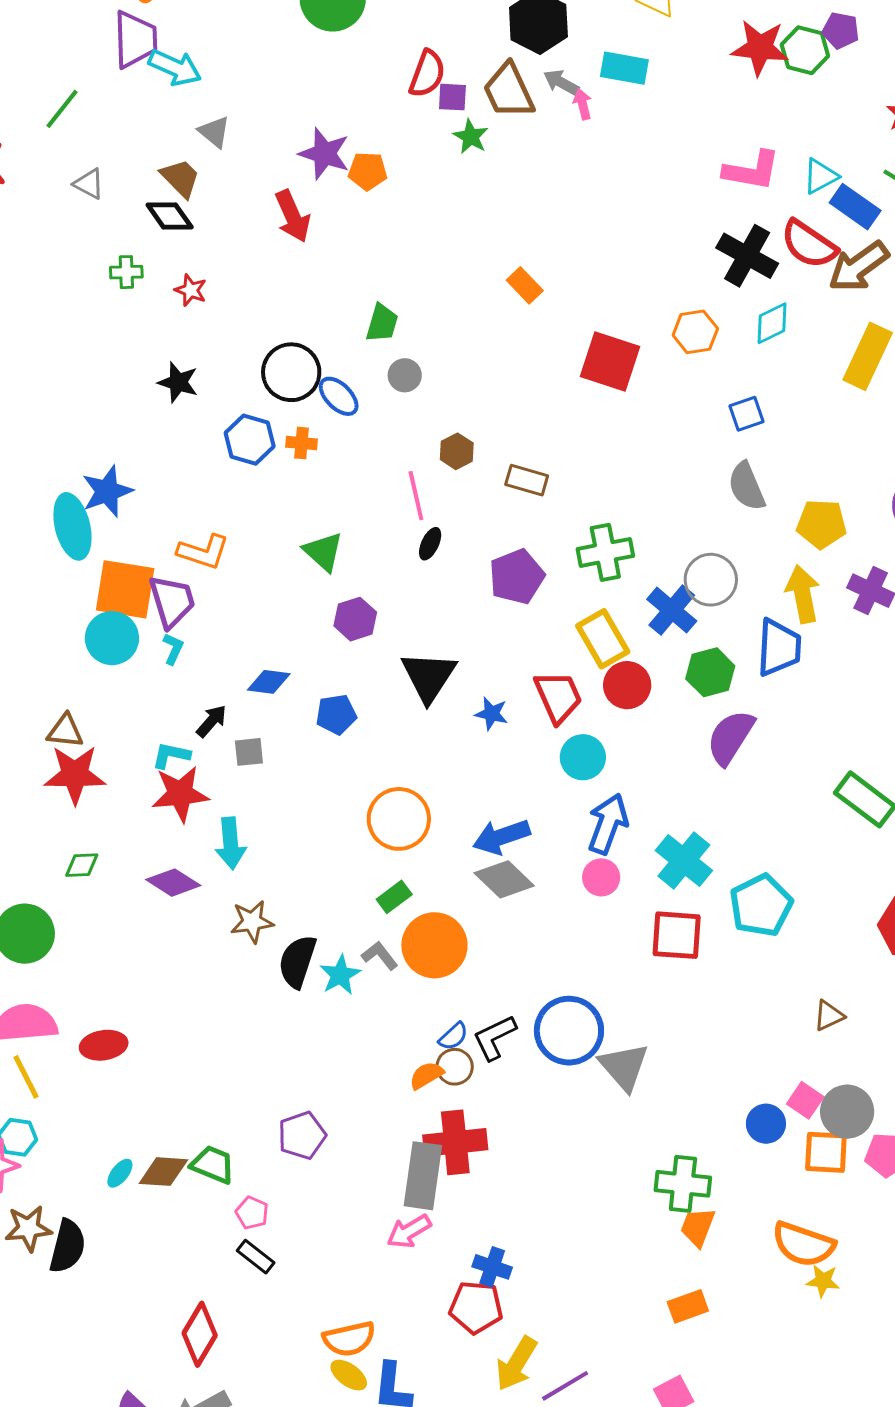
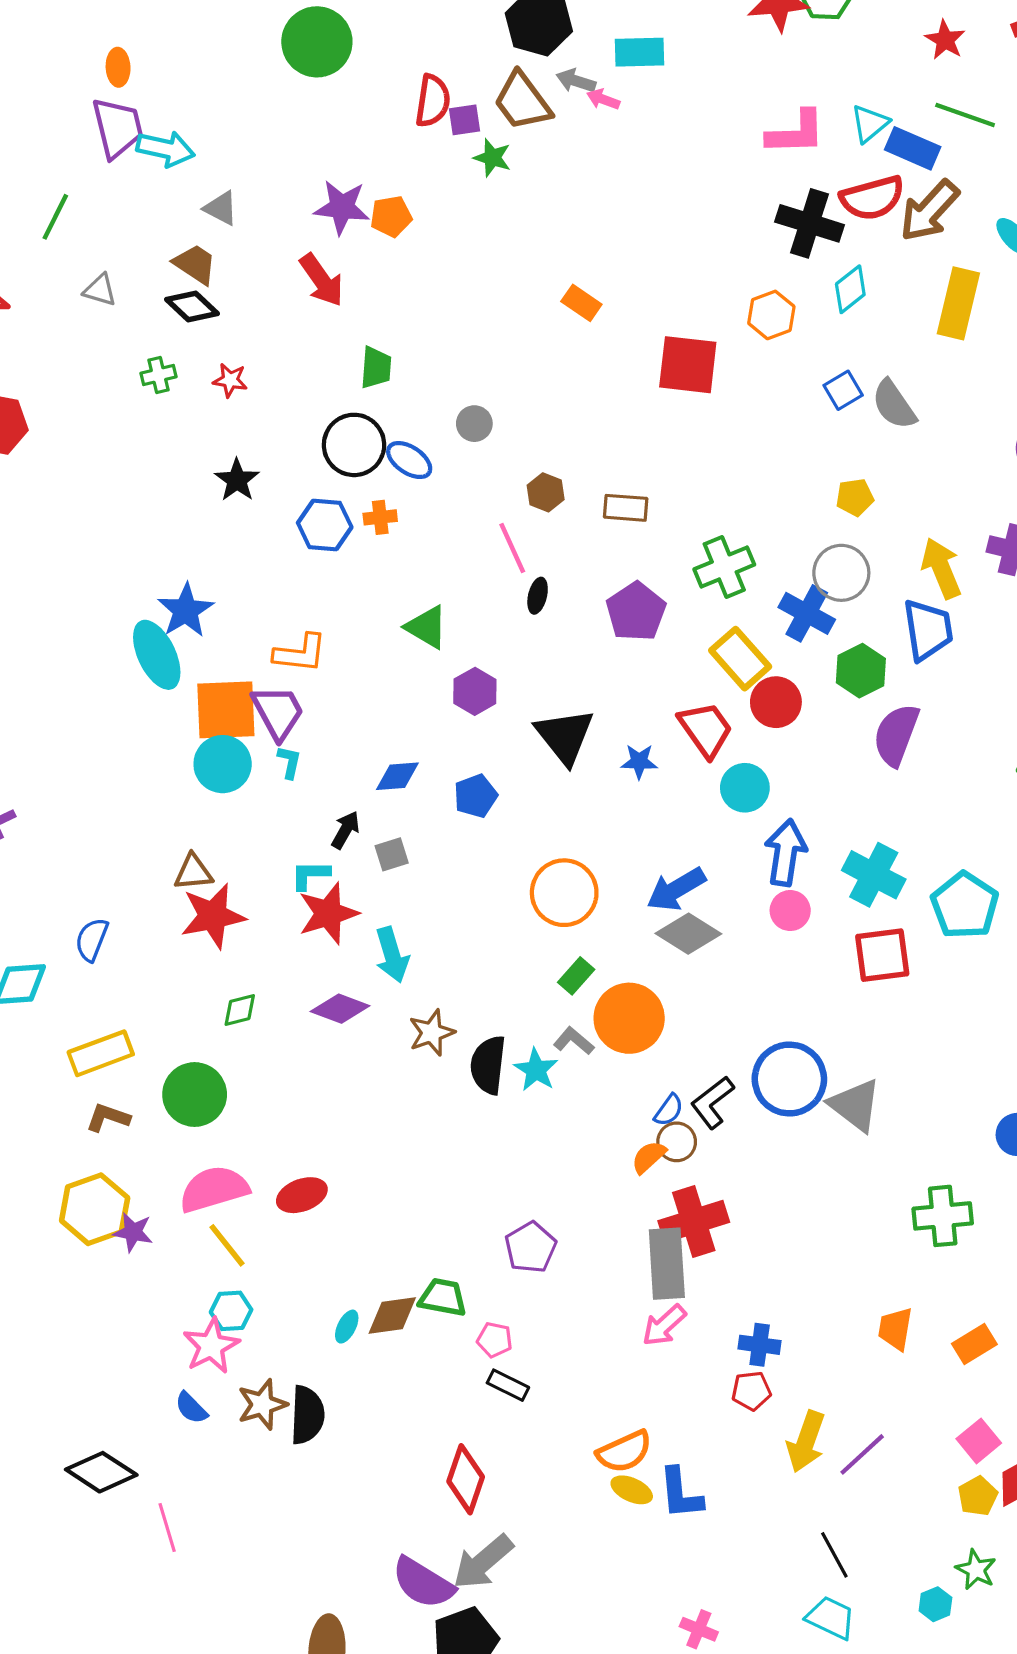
pink arrow: (583, 104) -> (603, 99), turned -44
red semicircle: (809, 244) -> (872, 198), turned -38
green trapezoid: (382, 323) -> (376, 368), moved
black star: (178, 382) -> (237, 480), turned 30
gray semicircle: (747, 486) -> (894, 405), moved
yellow pentagon: (822, 524) -> (855, 497), moved, size x0.7
orange trapezoid: (698, 1227) -> (895, 1329), moved
red pentagon: (476, 1307) -> (751, 1391), size x0.7

